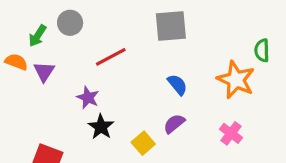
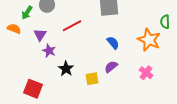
purple triangle: (44, 72) -> (40, 35), moved
purple star: (88, 98) -> (49, 51), moved
yellow square: (143, 143) -> (92, 79), turned 32

